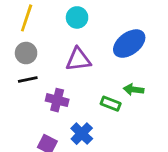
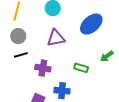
green arrow: (134, 90) -> (107, 56), moved, turned -40
blue cross: (82, 134) -> (62, 91), turned -35

